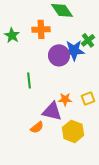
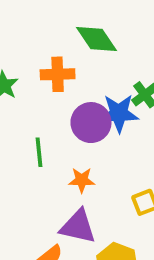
green line: (29, 80) -> (39, 152), moved
orange star: (65, 99) -> (82, 180), moved

